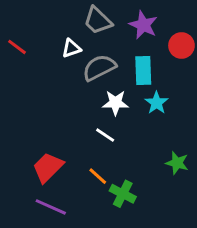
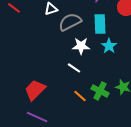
orange line: (98, 176) -> (80, 96), moved
green cross: (123, 194) -> (100, 91), moved

